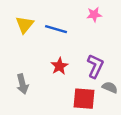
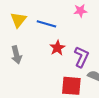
red star: (59, 66) -> (57, 48), moved
gray arrow: (22, 84) -> (16, 55), moved

